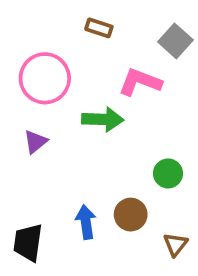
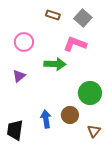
gray square: (175, 41) -> (83, 18), moved
pink circle: (45, 78) -> (24, 42), size x0.7
green circle: (168, 173) -> (90, 93), size x1.5

